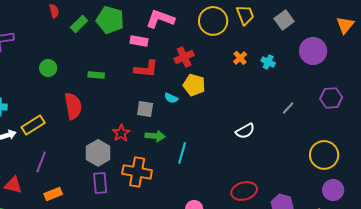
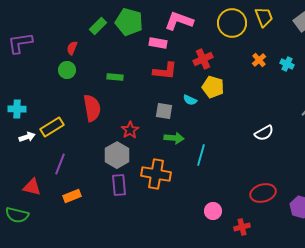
red semicircle: (54, 11) -> (72, 48), moved, turned -144
red star: (121, 133) -> (130, 130), moved

